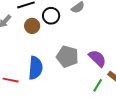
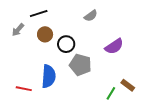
black circle: (51, 16) -> (66, 44), moved
purple semicircle: (97, 58) -> (114, 46), moved, turned 102

